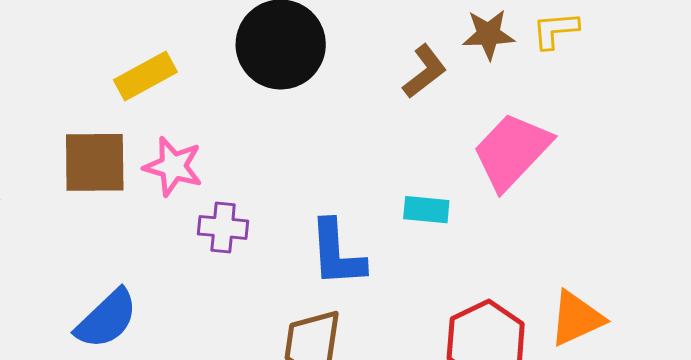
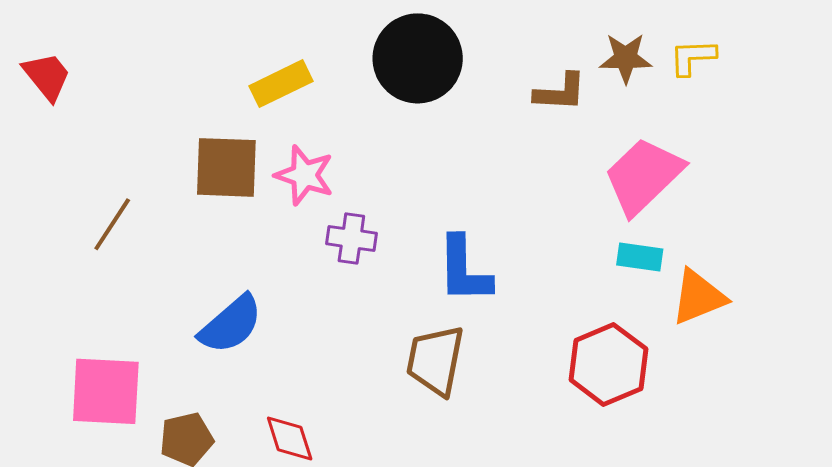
brown L-shape: (425, 71) -> (560, 92), turned 38
cyan rectangle: (426, 210) -> (640, 257), moved
orange triangle: (576, 318) -> (698, 297), moved

